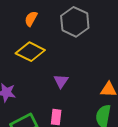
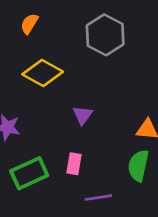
orange semicircle: (31, 19) -> (29, 24), moved

